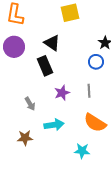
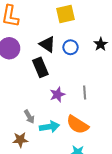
blue circle: (96, 62) -> (70, 47), moved
gray arrow: (30, 104) -> (29, 117), moved
orange semicircle: (95, 123) -> (78, 125), moved

